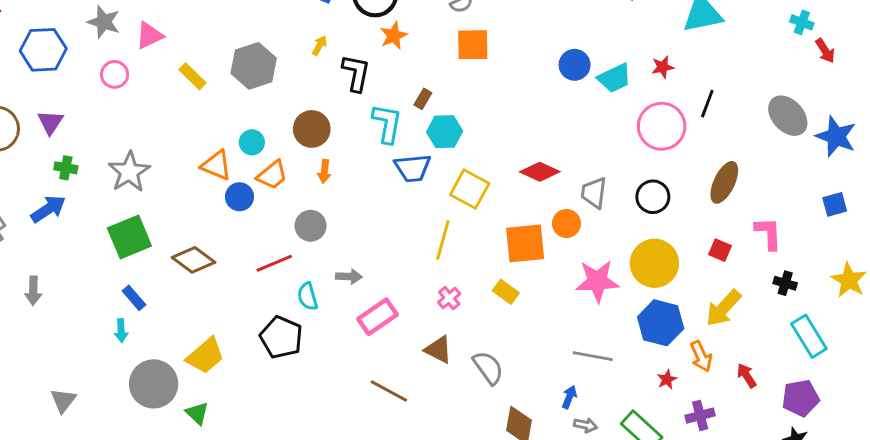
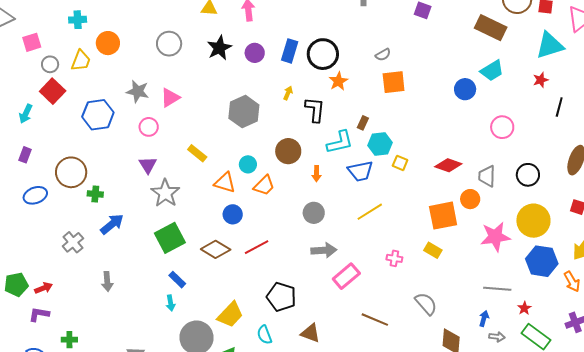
red star: (663, 67) -> (541, 80), moved
yellow rectangle: (193, 76) -> (197, 153), moved
cyan trapezoid: (614, 78) -> (492, 71), moved
purple triangle: (50, 122) -> (148, 165), moved
cyan L-shape: (387, 123) -> (340, 142), turned 72
pink circle: (662, 126) -> (502, 127), moved, size x0.7
green cross: (66, 168) -> (95, 194), moved
orange arrow: (324, 171) -> (317, 174), moved
yellow square: (470, 189) -> (400, 163), moved, size x0.6
blue circle: (239, 197) -> (233, 214), moved
gray circle: (311, 226) -> (314, 213), moved
yellow line: (443, 240) -> (370, 212), moved, turned 48
red line: (274, 263) -> (257, 247), moved
gray arrow: (349, 277) -> (324, 250), size x1.4
cyan semicircle: (308, 296) -> (264, 335), moved
pink cross: (449, 298) -> (394, 258), turned -35
brown triangle: (438, 350) -> (310, 333), moved
red star: (667, 379) -> (524, 308), moved
brown line: (389, 391) -> (375, 320), moved

